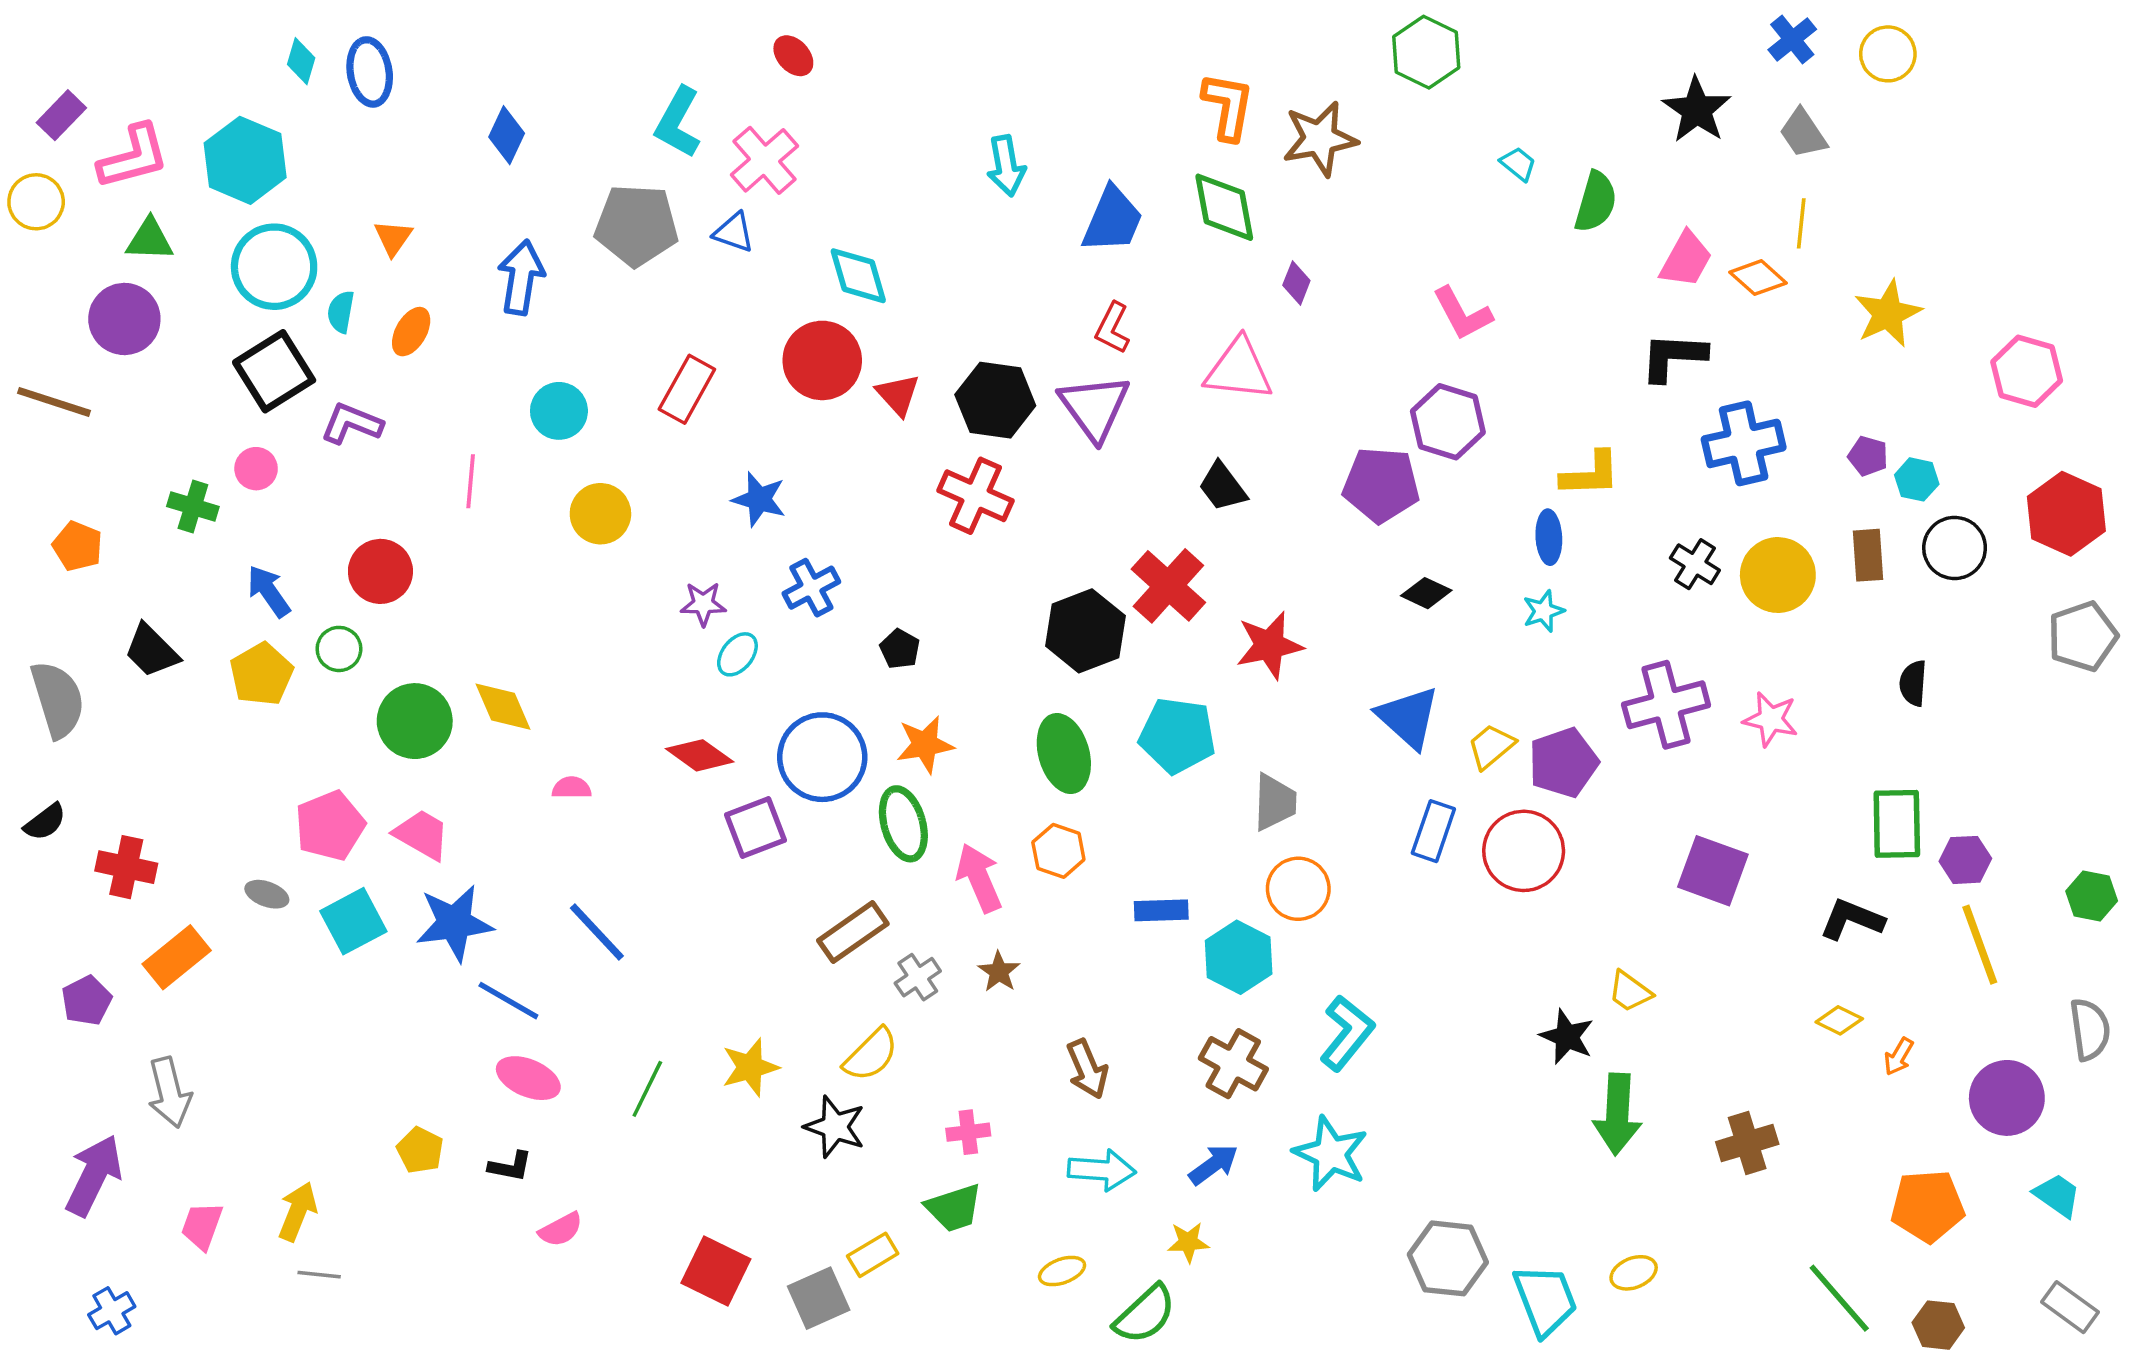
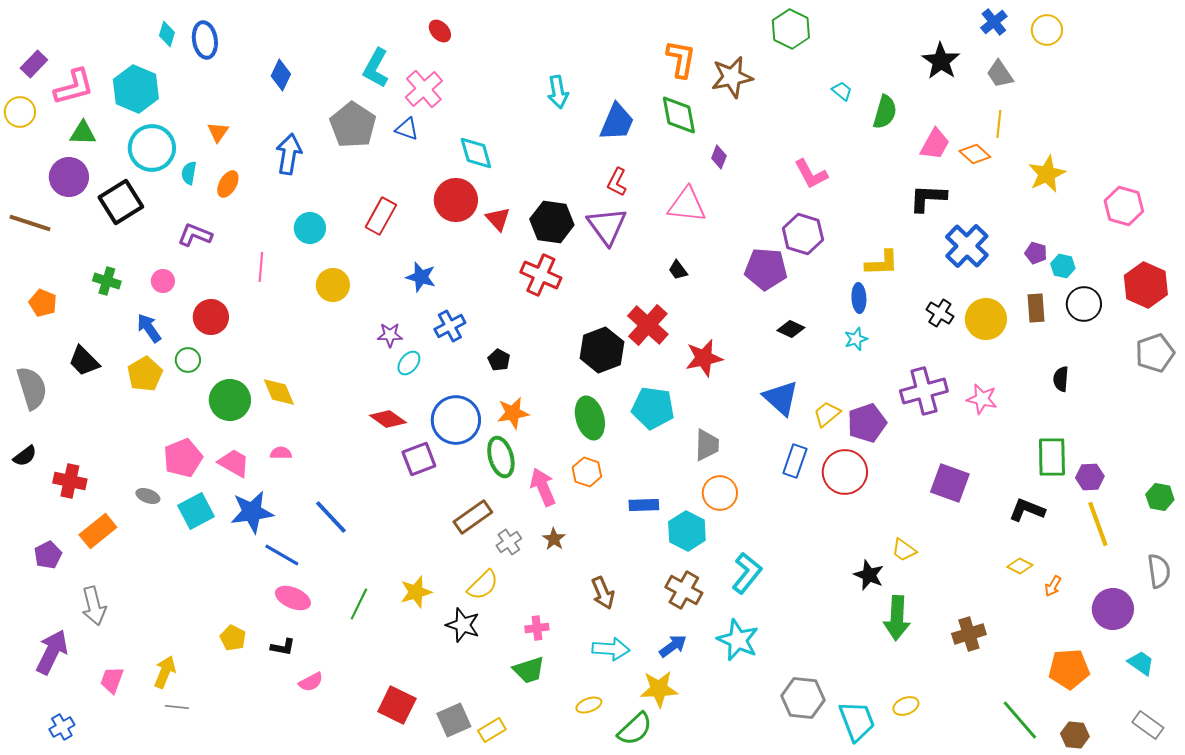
gray pentagon: (636, 225) -> (353, 125), turned 30
black square: (274, 371) -> (121, 202), moved
blue cross: (1744, 443) -> (967, 246), turned -33
pink circle: (256, 469) -> (163, 281), moved
black trapezoid: (1223, 487) -> (678, 270), size x0.7
pink semicircle: (572, 788) -> (281, 453), moved
yellow star: (1188, 1242) -> (659, 689), size x1.6
yellow rectangle: (873, 1255) -> (492, 730), moved

